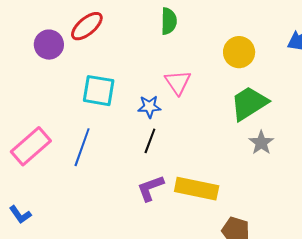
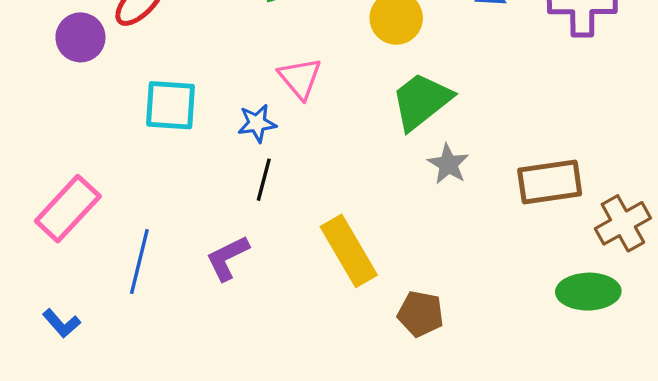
blue line: (82, 147) -> (139, 262), moved
purple L-shape: (150, 188) -> (228, 258), moved
yellow rectangle: (197, 189) -> (349, 251), turned 54

